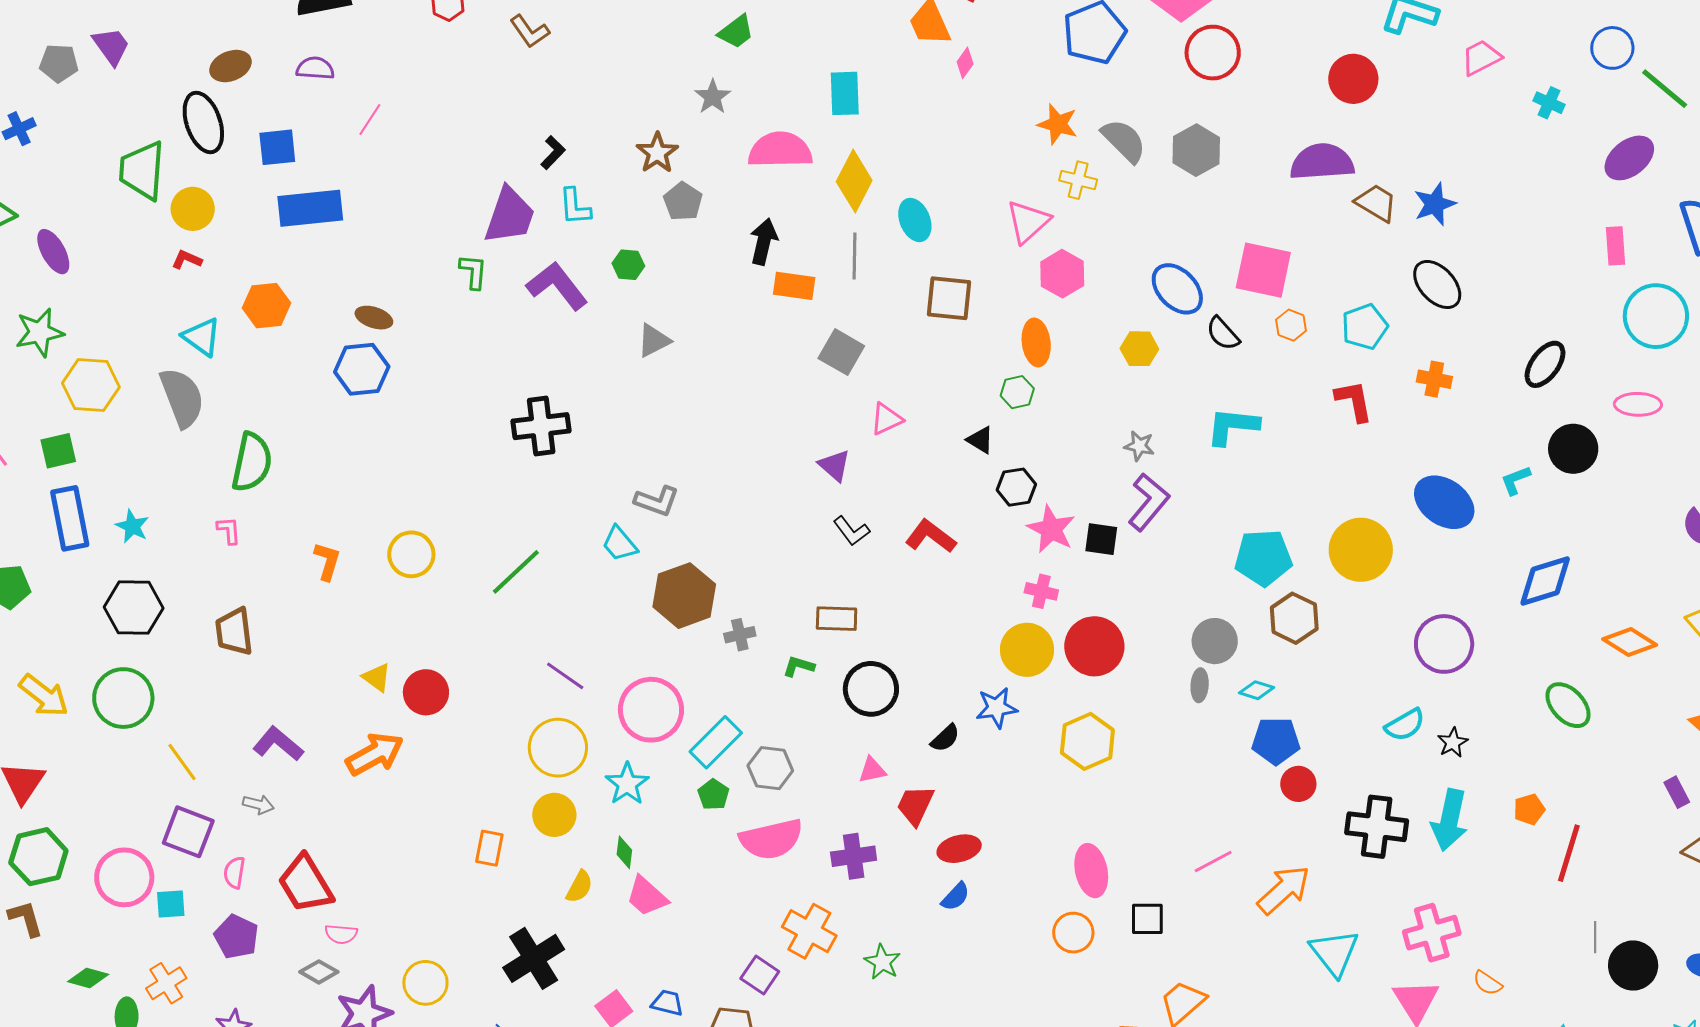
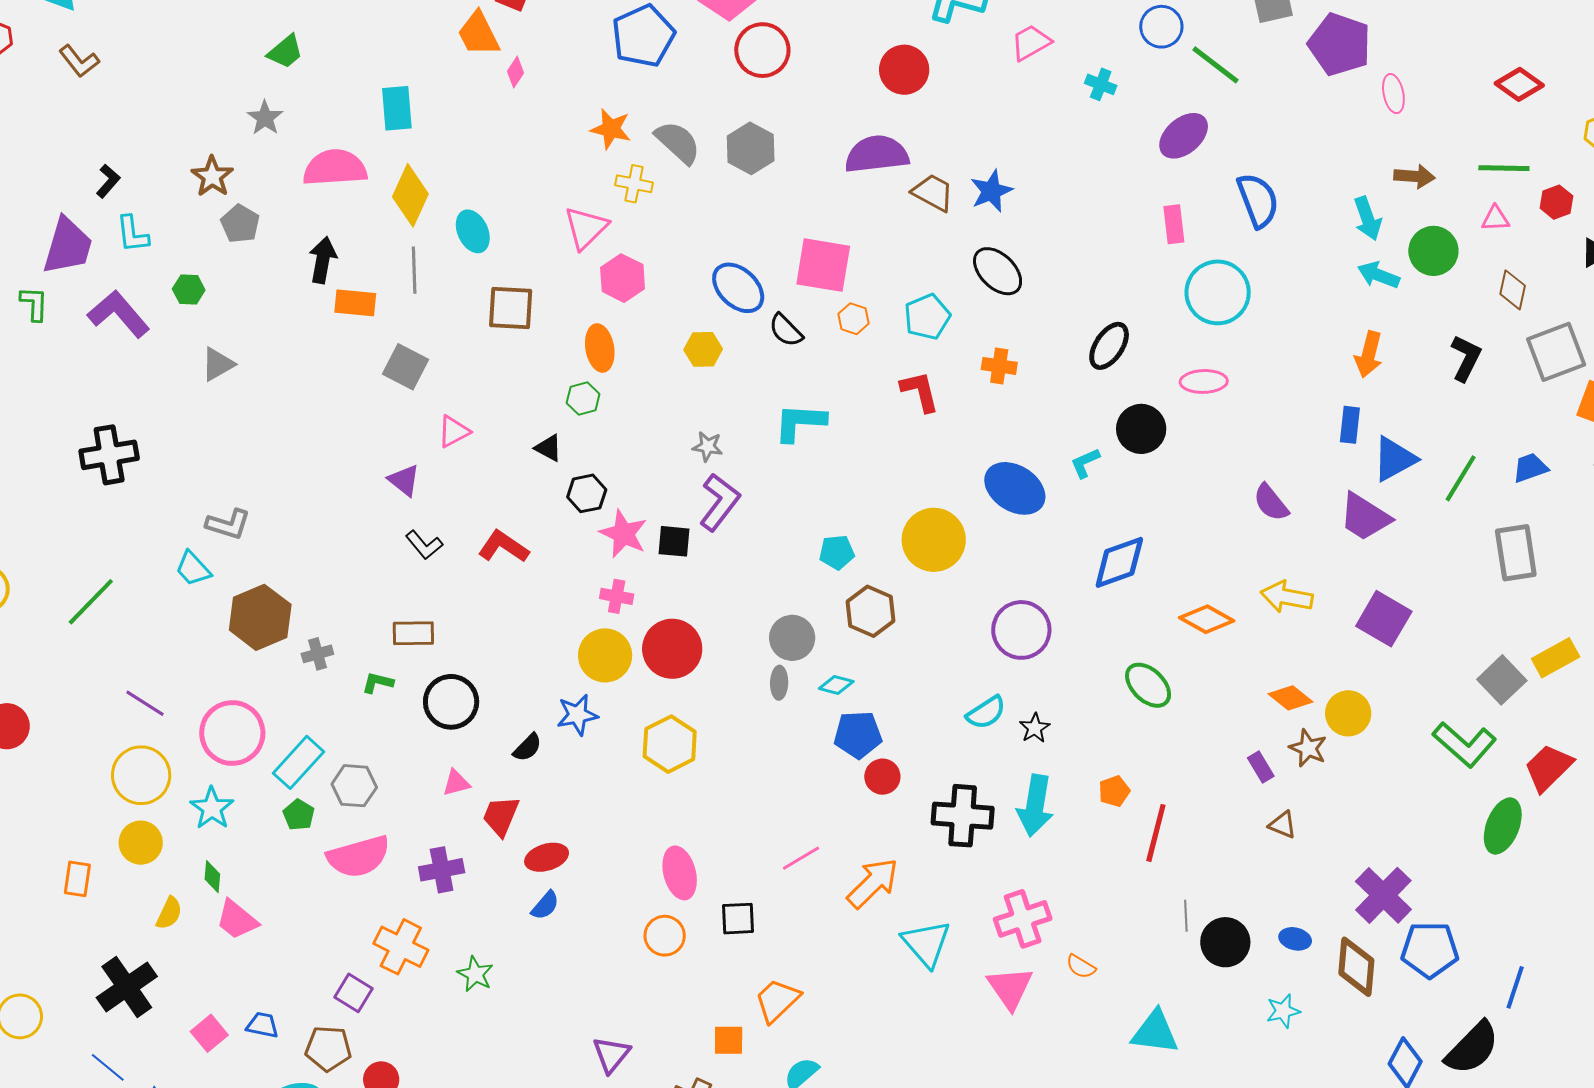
cyan pentagon: (1263, 558) -> (837, 552), size x0.6

